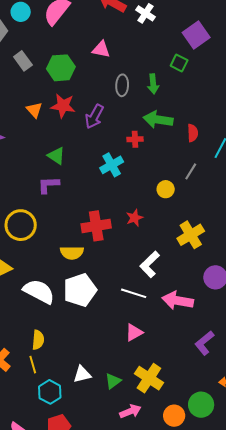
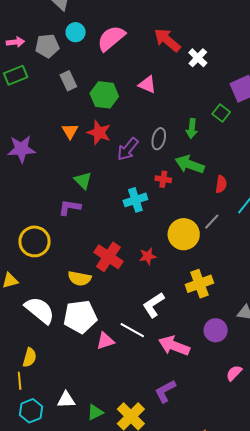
gray ellipse: (122, 85) -> (159, 139), moved
yellow circle: (166, 189) -> (184, 234), size x1.8
red cross: (96, 226) -> (108, 257), turned 32
pink triangle: (134, 332) -> (105, 341), moved
purple L-shape: (204, 343) -> (165, 391), moved

